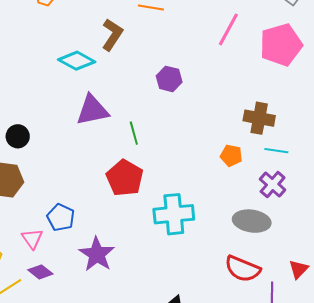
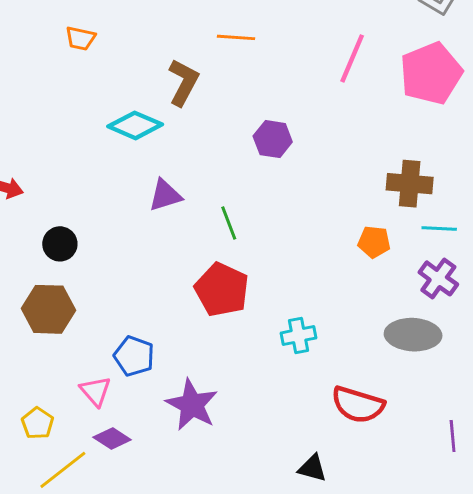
purple triangle: (92, 110) -> (165, 195), size x0.7
cyan cross: (174, 214) -> (299, 335), size x0.6
red semicircle: (243, 269) -> (358, 405), moved

